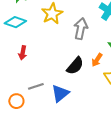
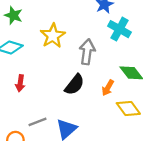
black semicircle: (75, 66) -> (75, 85), moved

